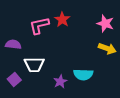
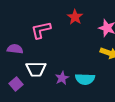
red star: (62, 20) -> (75, 17), moved
purple star: (60, 82) -> (62, 78), moved

